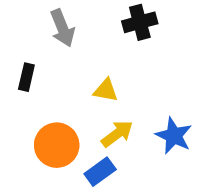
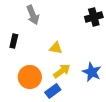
black cross: (140, 22) -> (94, 17), moved

